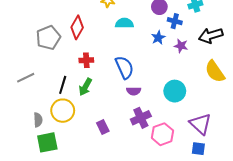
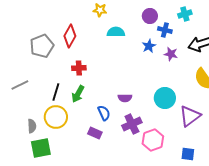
blue semicircle: (124, 67) -> (104, 113), moved, size x0.7
purple triangle: (200, 124) -> (190, 116), moved, turned 40
purple rectangle: (103, 127) -> (95, 133), turned -40

